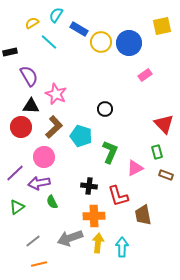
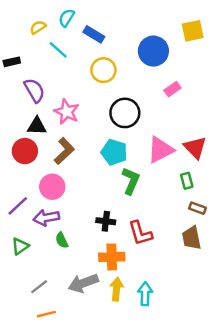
yellow circle: (101, 42) -> (103, 70), moved
black circle: (105, 109) -> (125, 113), moved, size x1.6
cyan pentagon: (81, 136) -> (114, 152), moved
pink triangle: (135, 168) -> (161, 150), moved, size x1.4
brown trapezoid: (143, 215) -> (191, 238), moved

